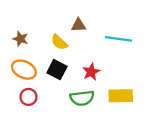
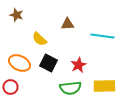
brown star: (21, 39) -> (16, 15), moved
yellow semicircle: (59, 42) -> (39, 39), moved
red circle: (28, 97) -> (10, 87), moved

